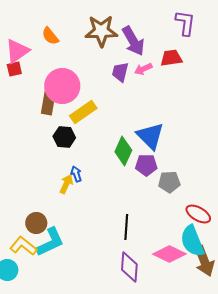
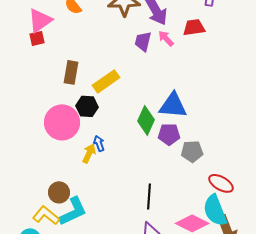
pink arrow: (143, 69) -> (166, 38), turned 72
pink circle: (62, 86) -> (62, 122), moved
blue triangle: (150, 136) -> (173, 105), turned -40

